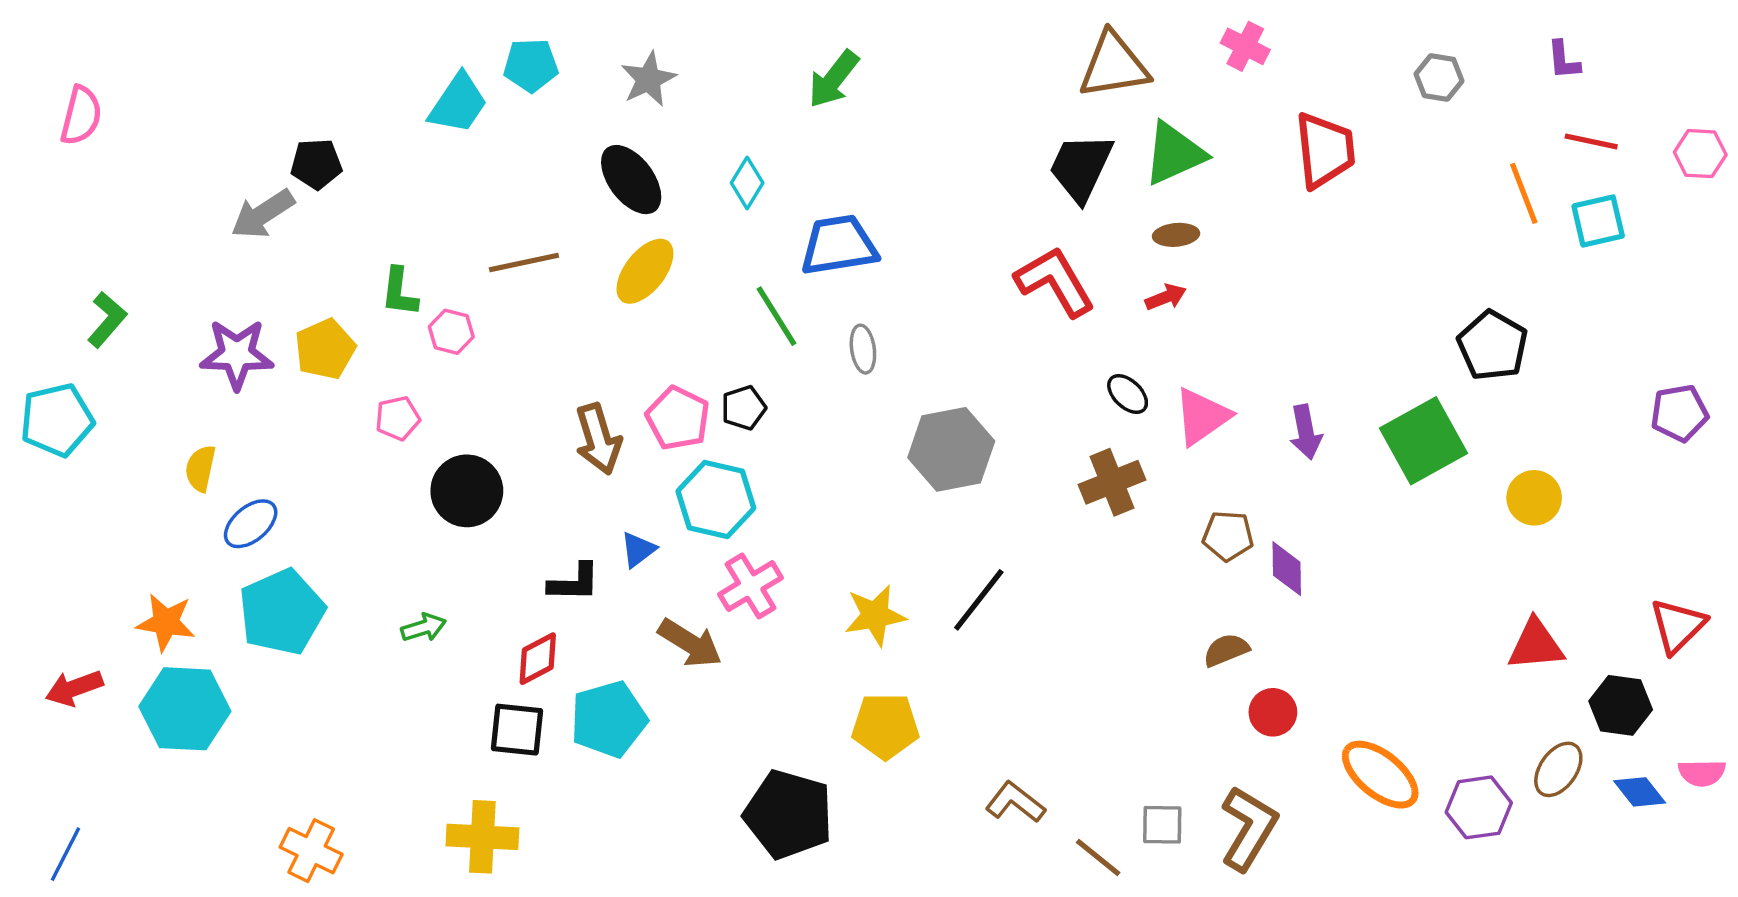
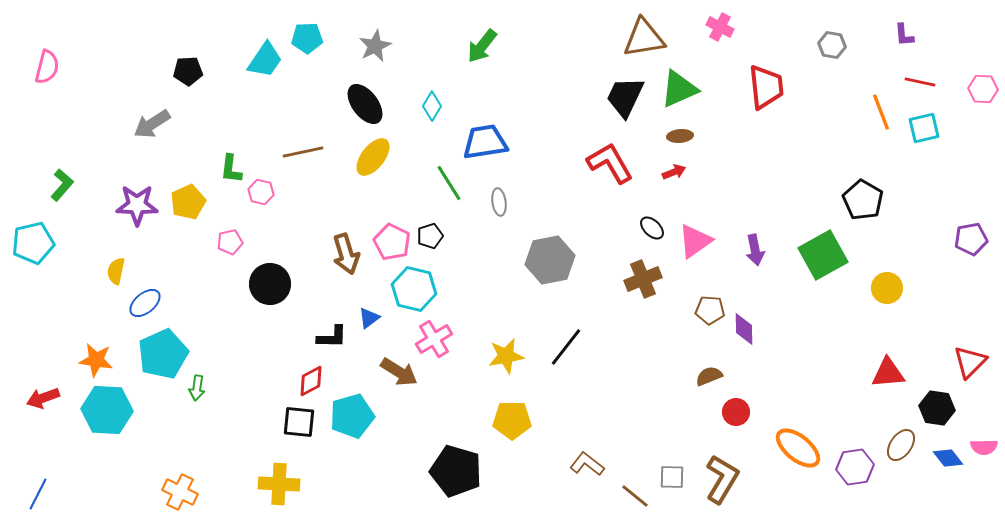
black pentagon: (316, 164) -> (188, 71), moved
green arrow: (424, 628) -> (197, 388), moved, turned 115

